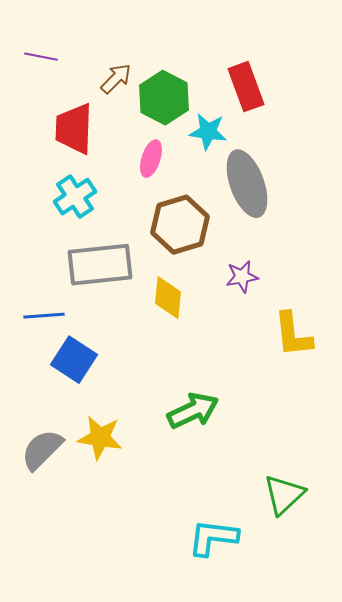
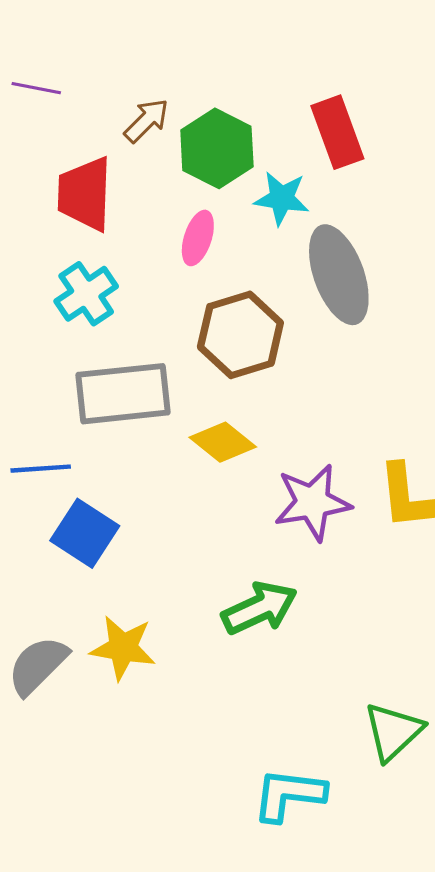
purple star: (242, 277) -> (312, 502), moved, size x1.6
yellow diamond: (168, 298) -> (223, 442), turned -57

